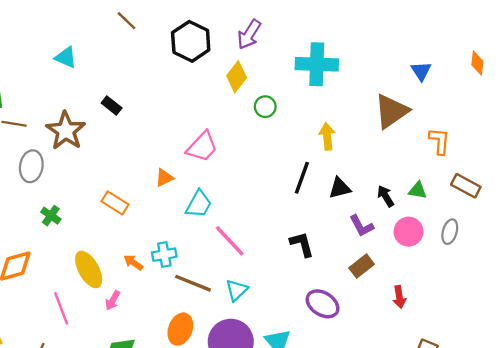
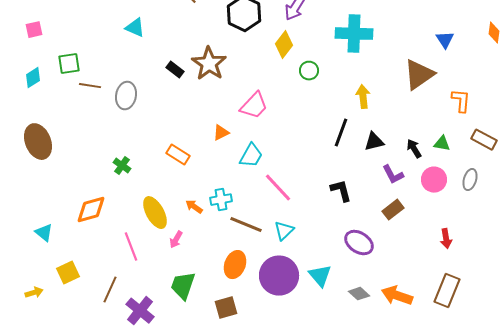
brown star: (66, 131) -> (209, 64), moved
gray ellipse: (31, 166) -> (126, 96), moved
red arrow: (399, 297) -> (446, 239), moved

